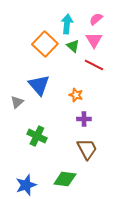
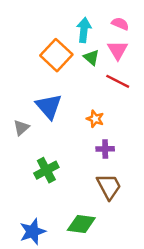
pink semicircle: (96, 19) -> (120, 24), turned 64
green cross: (37, 136) -> (46, 170), turned 36

